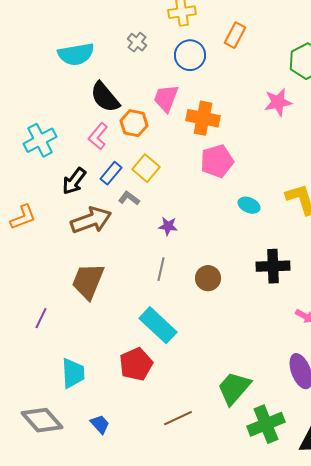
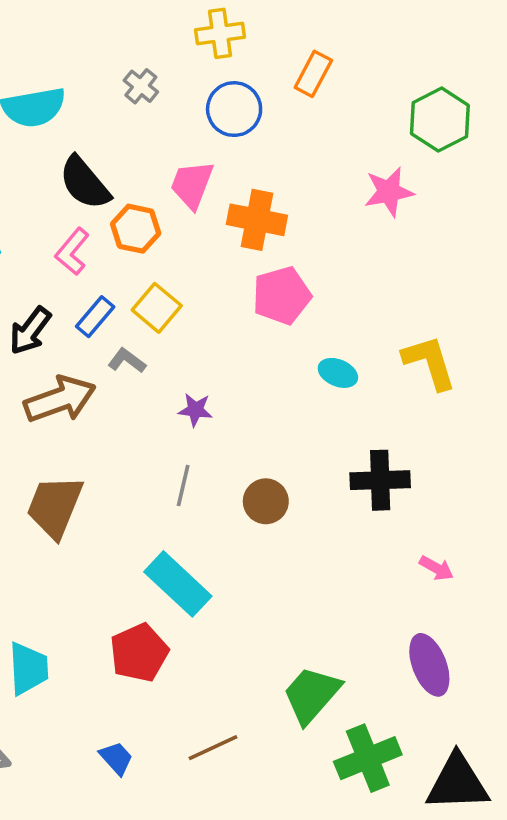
blue trapezoid: (100, 424) -> (116, 758), moved

